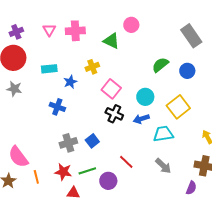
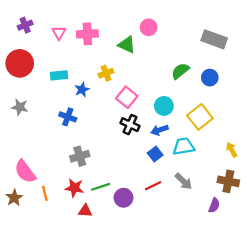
purple cross: (16, 32) -> (25, 25), moved
gray rectangle: (191, 36) -> (214, 39), turned -35
gray star: (14, 89) -> (20, 107), moved
blue square: (92, 141) -> (155, 154), moved
red line: (126, 162) -> (153, 186), moved, turned -70

